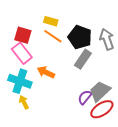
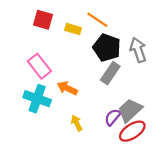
red square: (23, 35) -> (43, 20), moved
orange line: (53, 36) -> (97, 20), moved
yellow arrow: (24, 102) -> (77, 123), moved

